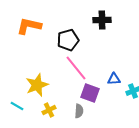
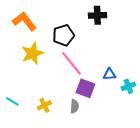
orange L-shape: (29, 26) -> (24, 21), turned 40
yellow star: (37, 85) -> (32, 53), moved

